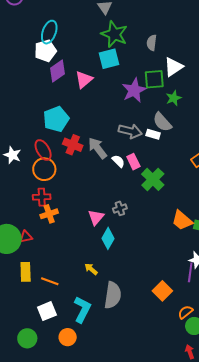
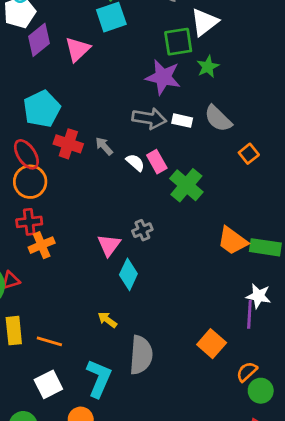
purple star: (134, 90) -> (163, 77), moved, turned -30
gray semicircle: (162, 122) -> (218, 119), moved
gray arrow: (97, 148) -> (104, 146), size x0.6

